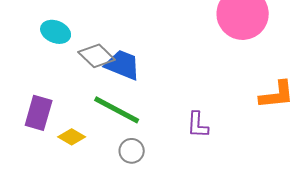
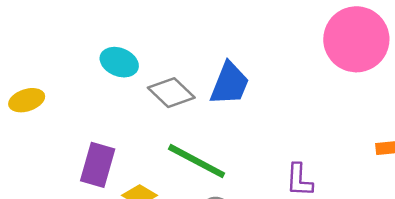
blue trapezoid: (123, 65) -> (230, 84), moved, turned 90

